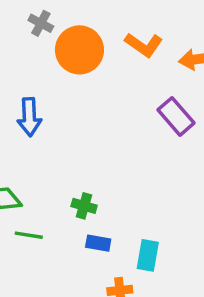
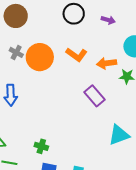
gray cross: (41, 23) -> (16, 52), moved

